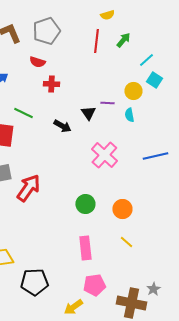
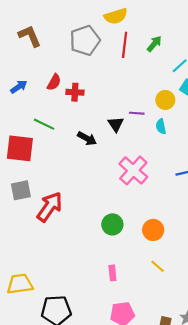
yellow semicircle: (107, 15) -> (116, 16), moved, size x1.5
gray pentagon: (46, 31) -> (85, 40), moved
red semicircle: (37, 62) -> (54, 82), moved, turned -77
pink rectangle: (85, 248) -> (112, 273), size x0.6

